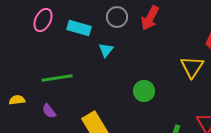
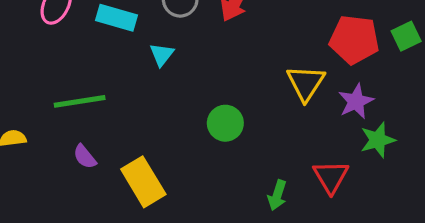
purple semicircle: (49, 111) -> (85, 157), moved

